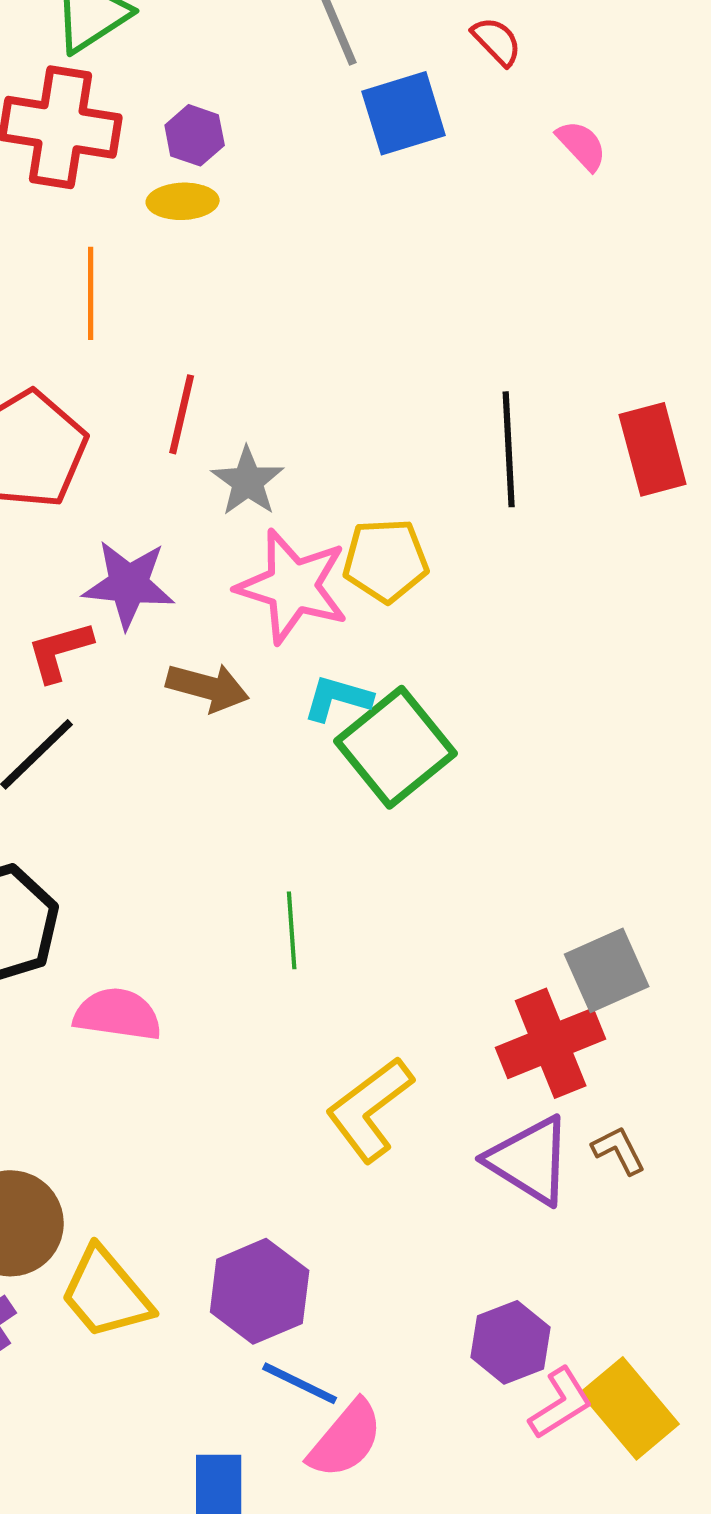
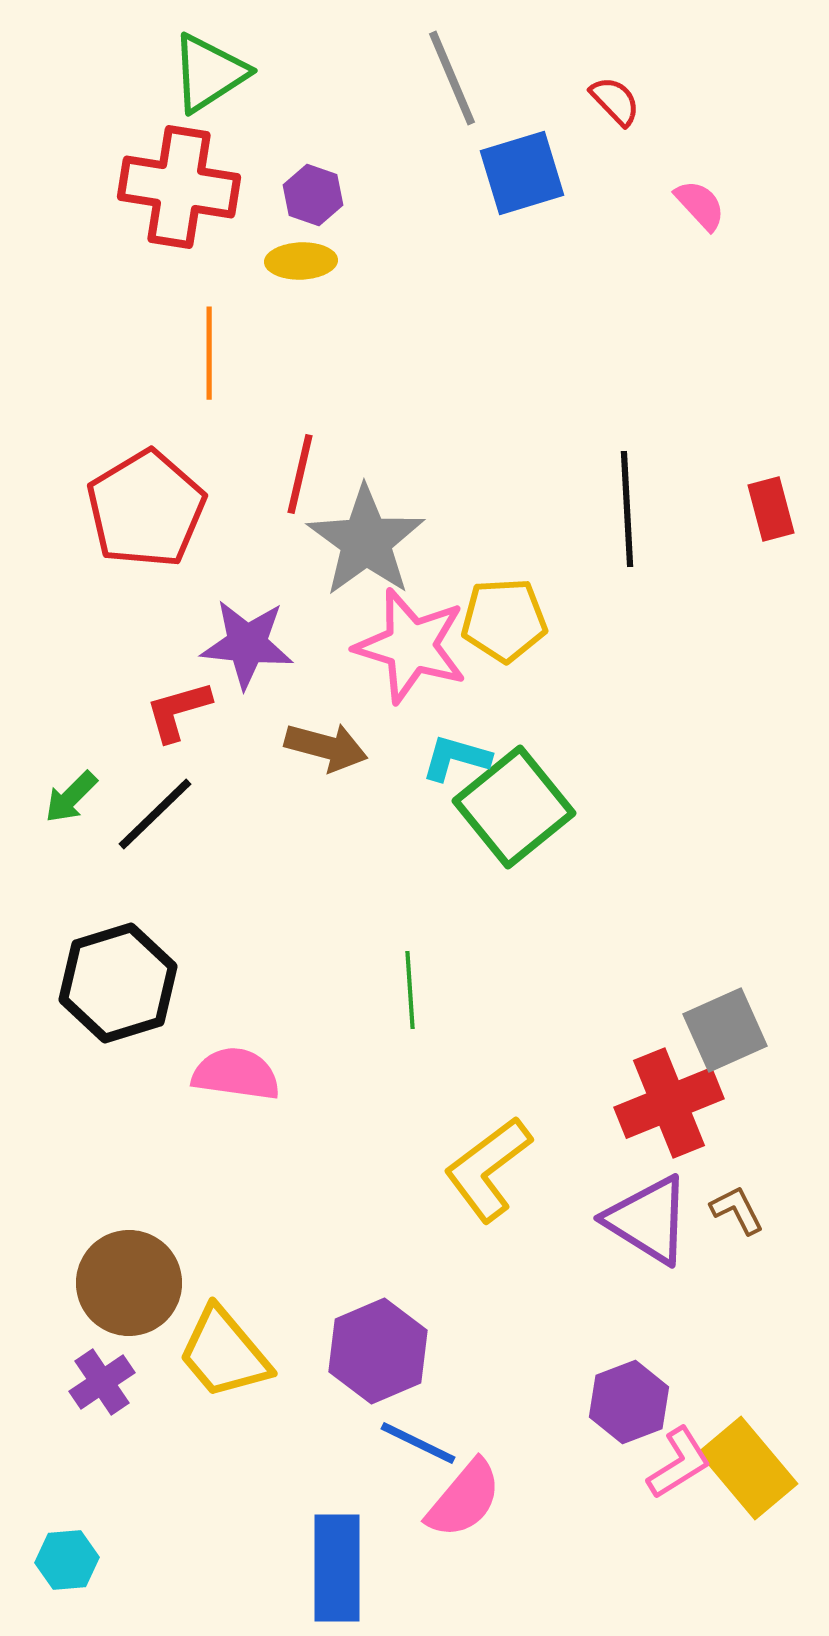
red rectangle: (653, 449) -> (771, 509), size x0.7
gray star: (248, 481) -> (366, 541), size x1.6

